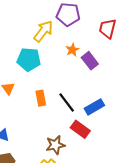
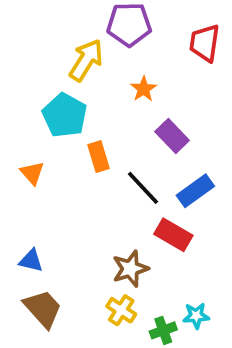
cyan pentagon: (29, 59) -> (65, 115), turned 30
purple rectangle: (90, 61) -> (172, 136), moved
orange rectangle: (41, 98) -> (98, 157), moved

